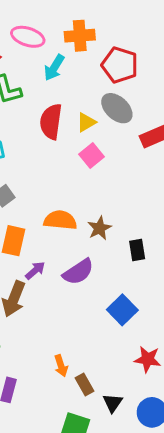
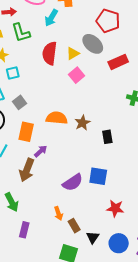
red pentagon: (120, 65) -> (108, 21), moved
purple semicircle: (78, 272) -> (73, 182), moved
blue square: (122, 310) -> (98, 176), turned -36

